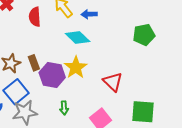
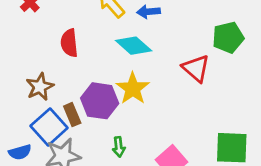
red semicircle: (35, 17) -> (69, 43), moved
brown rectangle: (34, 63) -> (72, 115), moved
red triangle: (113, 82) -> (196, 68), moved

